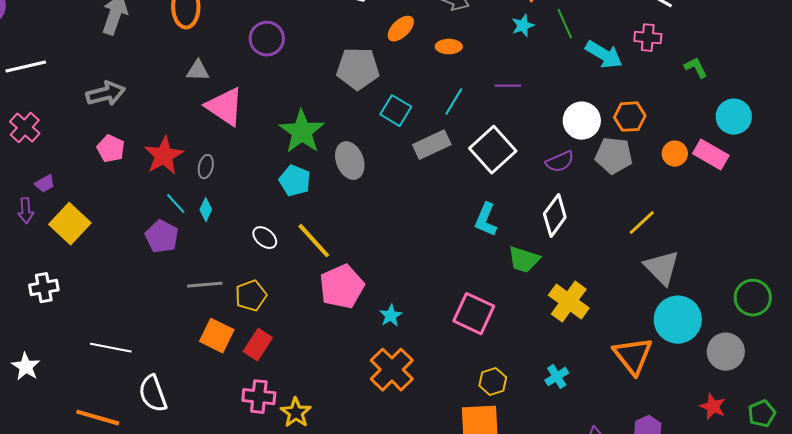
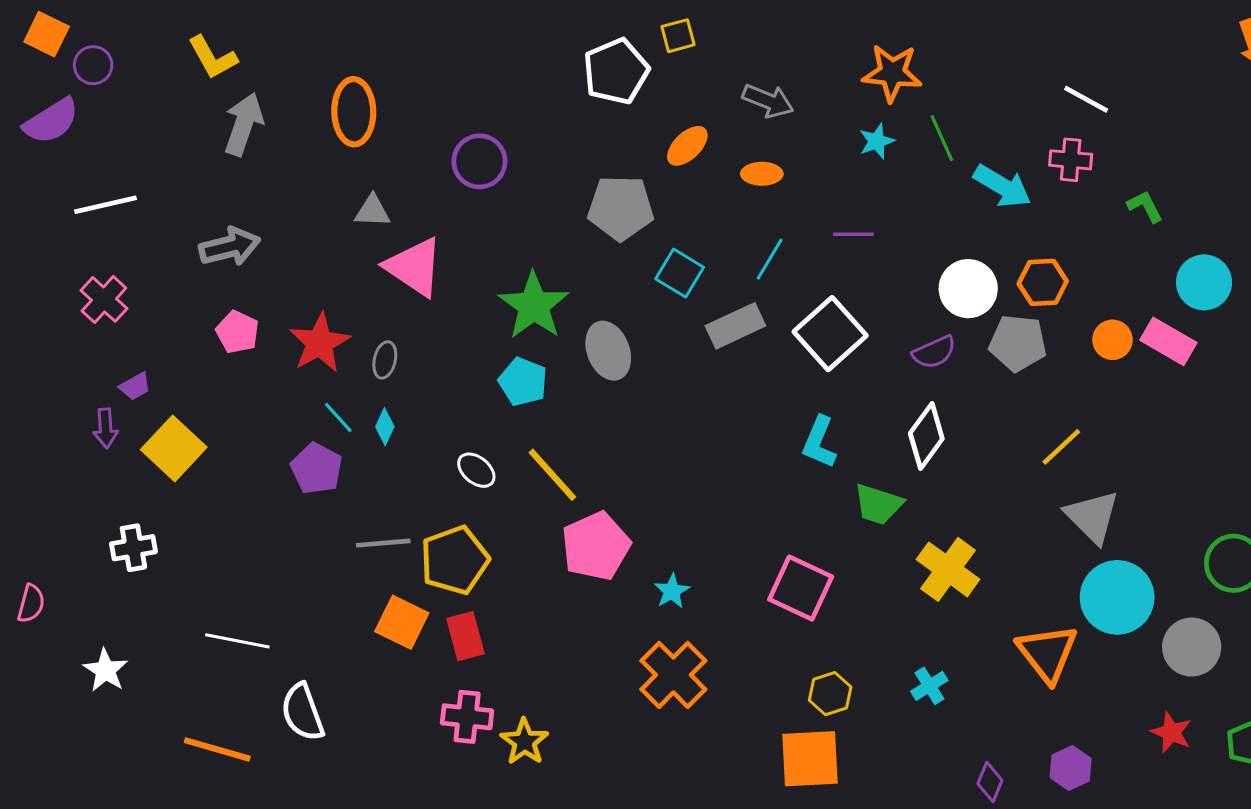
yellow pentagon: (251, 296) -> (455, 560), size x1.4
red rectangle: (258, 345) -> (465, 636), turned -48

